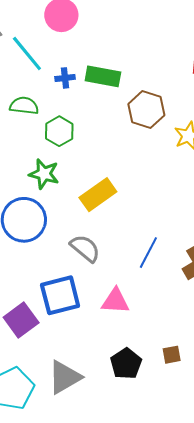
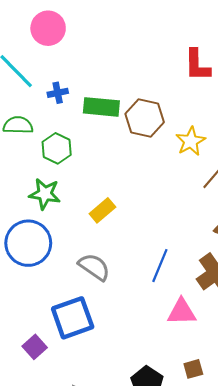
green rectangle: (103, 76) -> (101, 107), moved
yellow rectangle: (98, 195) -> (102, 210), size x0.7
pink triangle: (115, 301) -> (182, 312), moved
purple square: (21, 320) -> (35, 347), size x0.7

